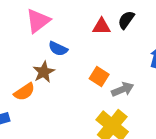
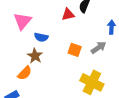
gray arrow: (123, 89) -> (98, 48), moved

